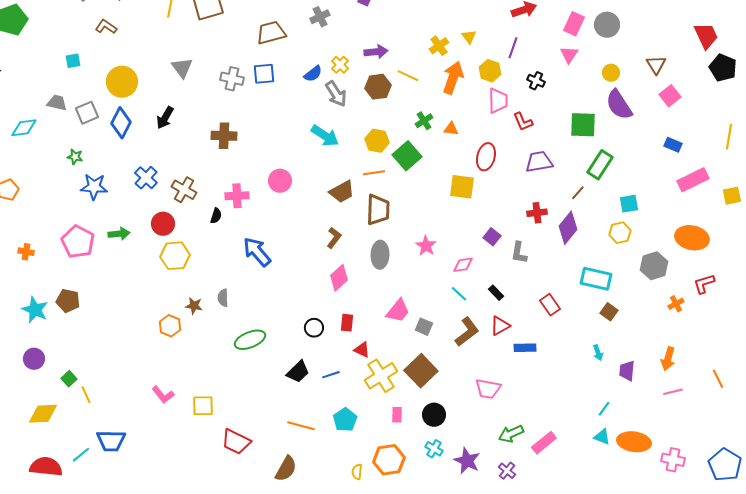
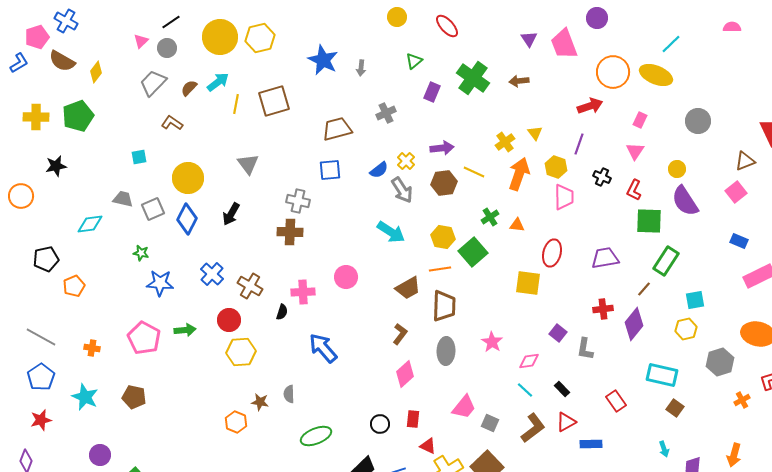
pink rectangle: (574, 24) -> (640, 120), size x0.7
gray circle: (607, 25) -> (698, 121), moved
brown triangle: (656, 65) -> (745, 161), moved, turned 40
gray cross: (232, 79) -> (298, 201), moved
red L-shape: (523, 122) -> (634, 190), moved, turned 50
cyan star: (35, 310) -> (85, 397), moved

